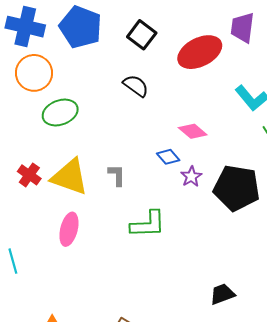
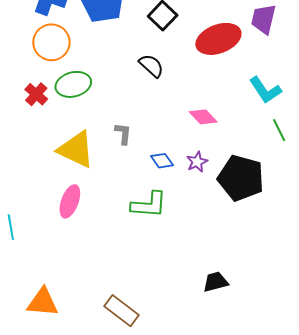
blue diamond: (168, 157) -> (162, 161), moved
red cross: (29, 175) -> (36, 94), moved
gray L-shape: (117, 175) -> (123, 134), moved

